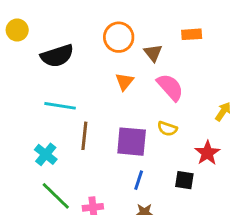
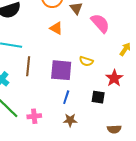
orange triangle: (124, 81) -> (56, 28), turned -40
pink semicircle: (170, 87) -> (100, 23), moved

